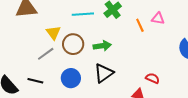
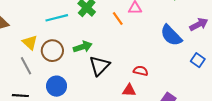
gray line: (46, 54) -> (26, 66), turned -72
black triangle: (104, 73) -> (99, 66), moved

